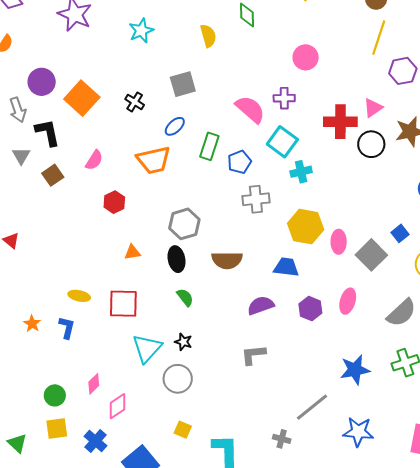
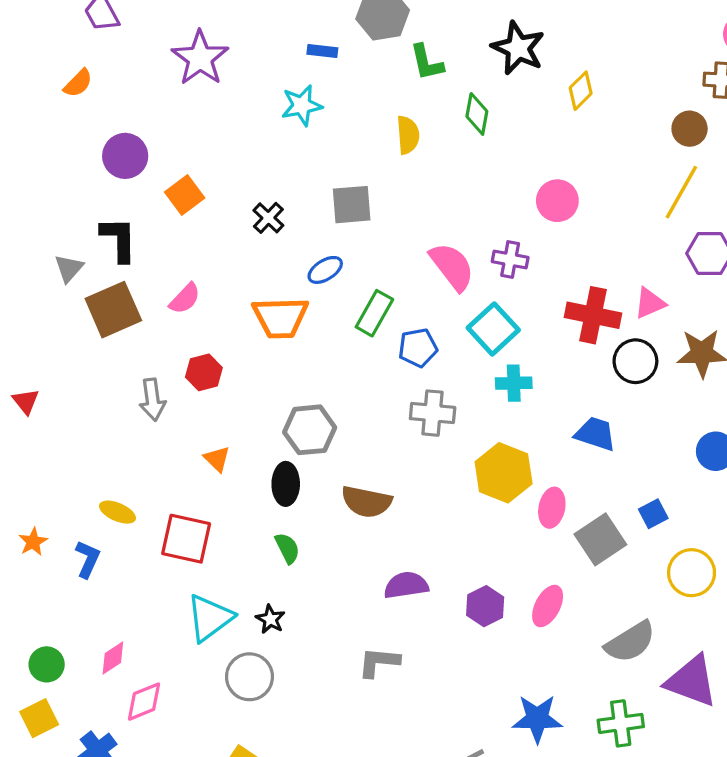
orange square: (82, 98) -> (185, 195), size x0.7
gray arrow: (18, 110) -> (152, 400), moved
brown square: (53, 175) -> (113, 310), size x1.6
orange triangle: (132, 252) -> (217, 459), turned 42
blue trapezoid: (286, 267) -> (595, 434), moved
yellow square: (57, 428) -> (39, 718), turned -30

